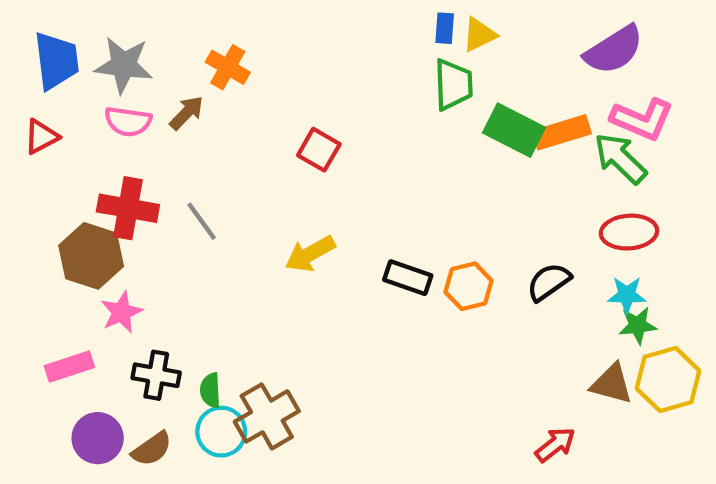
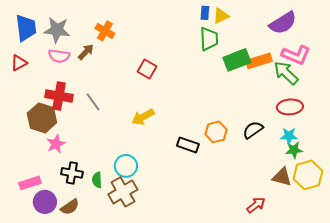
green rectangle: (514, 130) -> (237, 60), turned -48
black rectangle: (408, 278) -> (188, 145), moved
pink rectangle: (69, 367) -> (30, 183), moved
cyan circle: (221, 432) -> (126, 166), moved

